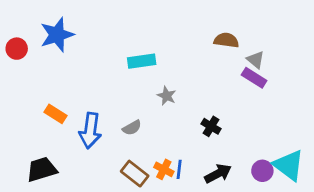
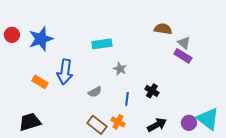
blue star: (57, 35) -> (41, 39), moved
blue arrow: (90, 131) -> (65, 72), moved
blue line: (179, 169) -> (127, 99), moved

